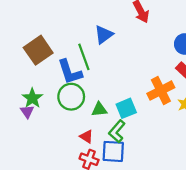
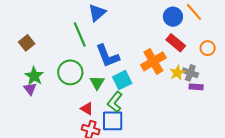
brown square: (38, 50) -> (27, 43), moved, size x0.6
blue L-shape: (70, 72) -> (107, 56), moved
green triangle: (99, 110) -> (97, 83), turned -49

